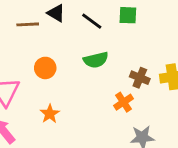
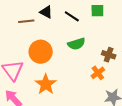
orange circle: (45, 68) -> (41, 52), size x1.5
orange star: (50, 114) -> (46, 84), size x1.5

